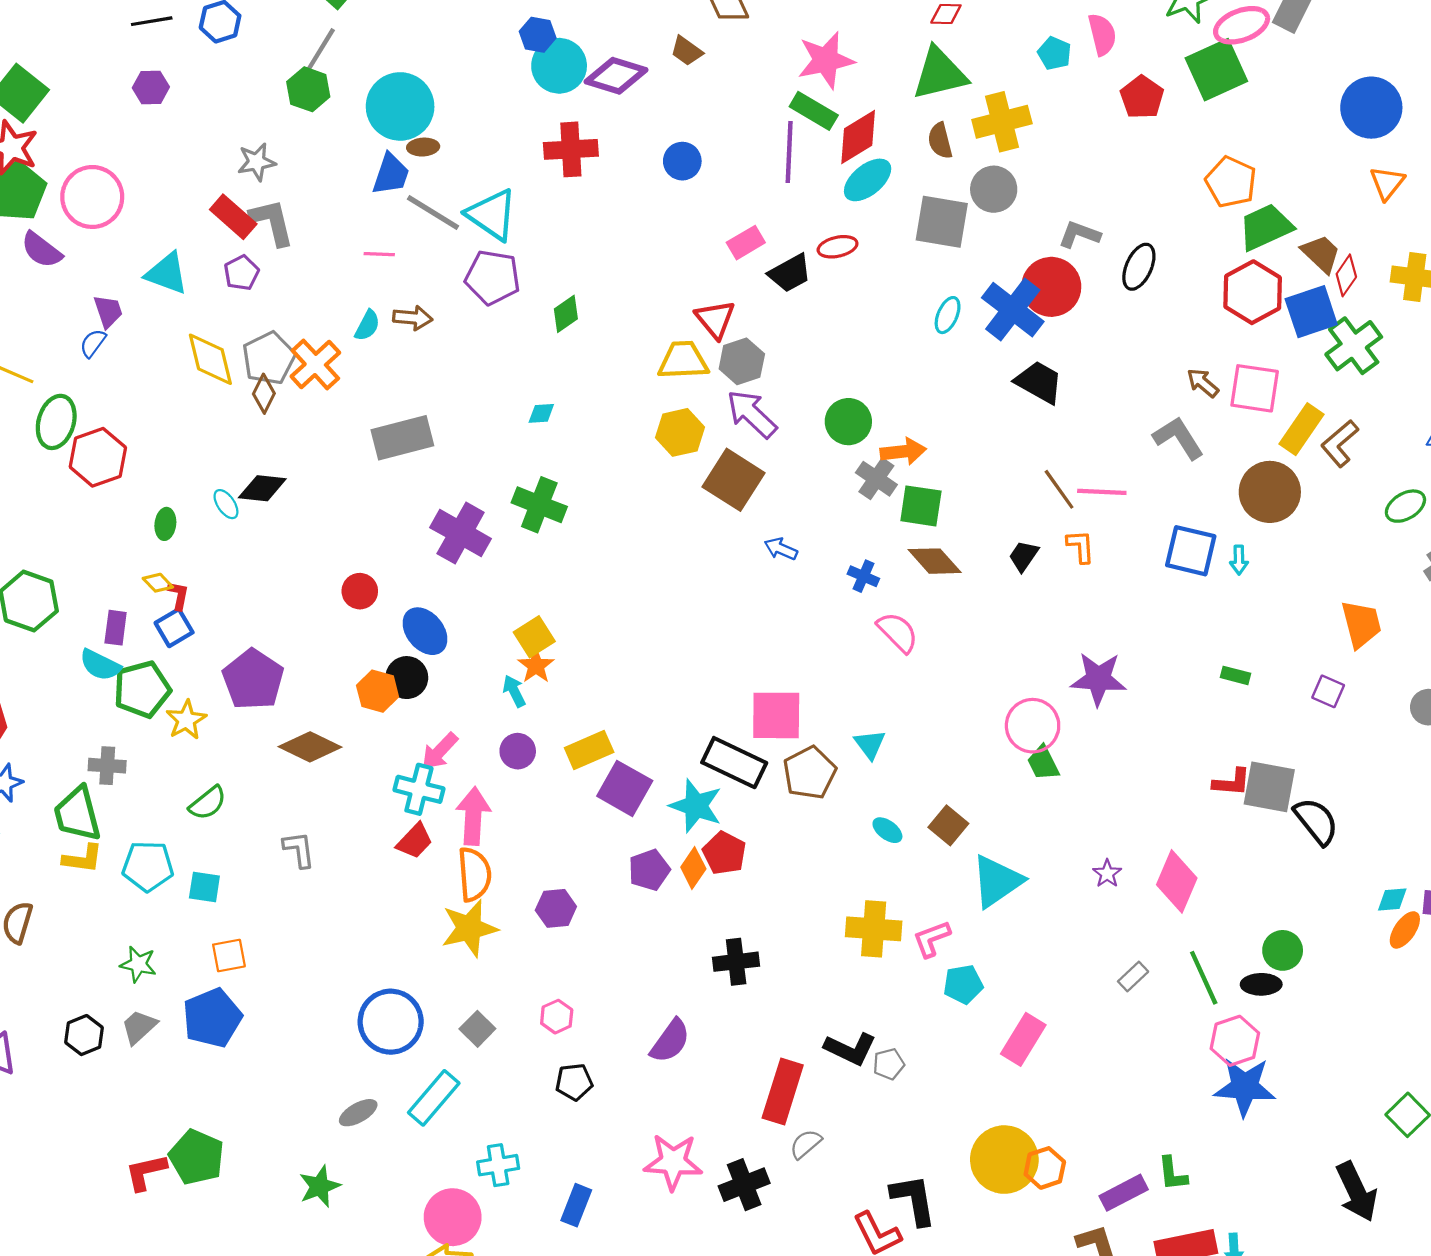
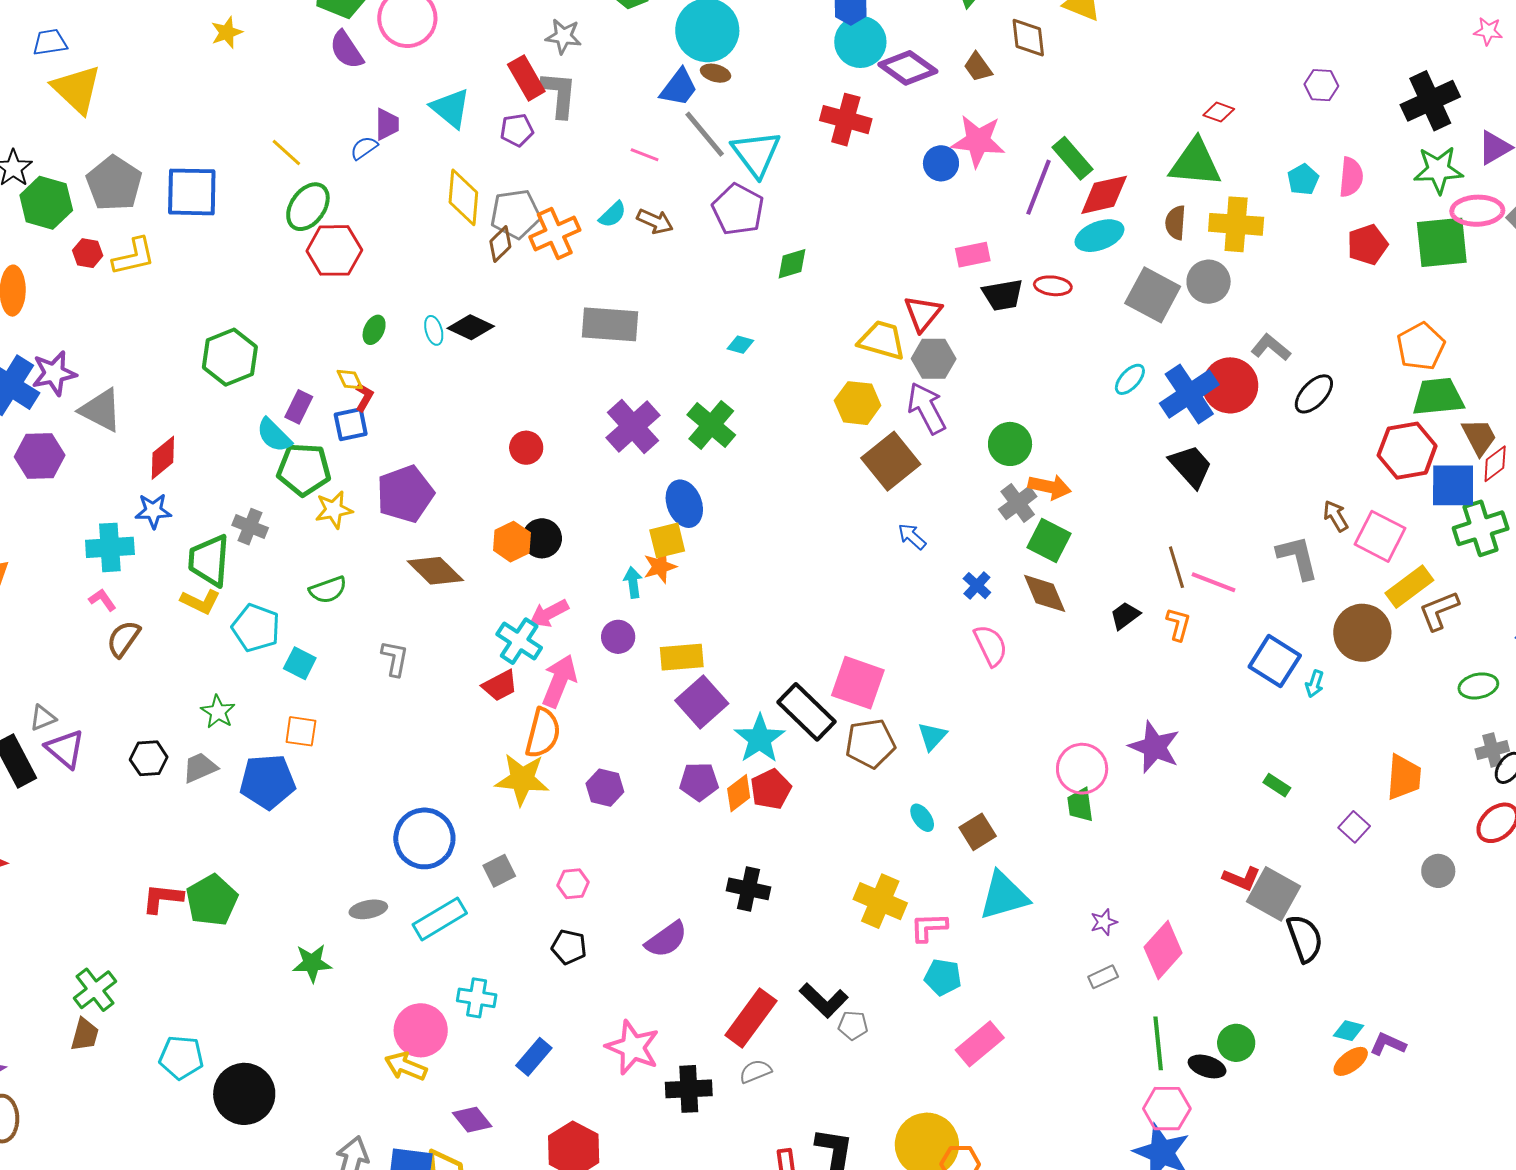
pink star: (826, 60) -> (978, 141), moved
blue ellipse: (425, 631) -> (684, 504), moved
gray rectangle: (1133, 977) -> (1103, 977), moved

